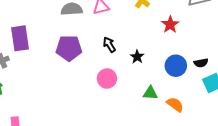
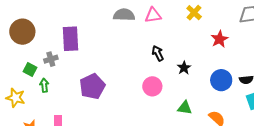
purple pentagon: (69, 48) -> (92, 86), moved, turned -30
green triangle: (150, 93) -> (185, 108), moved

